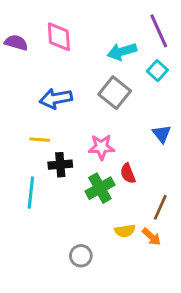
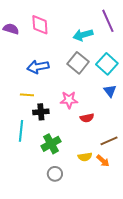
cyan square: (157, 71) -> (107, 64), moved, size x1.5
red semicircle: (128, 173) -> (87, 118), turned -80
green cross: (100, 188) -> (51, 144), moved
brown line: (160, 207) -> (109, 141), turned 42

